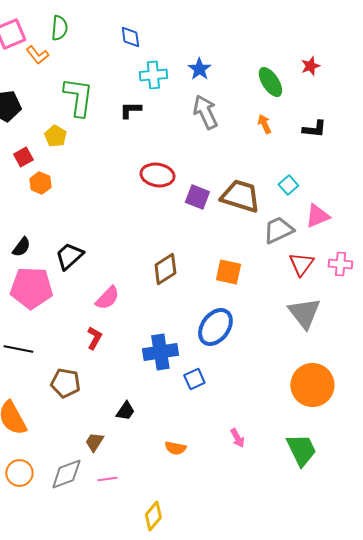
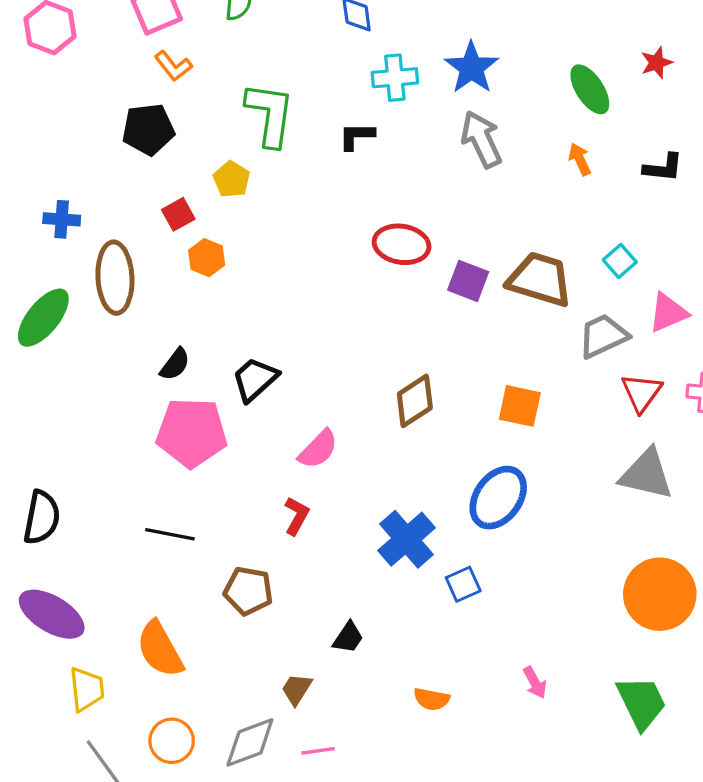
orange L-shape: (37, 55) -> (173, 66), moved
blue star: (199, 69) -> (472, 68), size x1.4
gray triangle: (304, 313) -> (646, 474), turned -39
blue cross: (160, 352) -> (407, 539), turned -32

